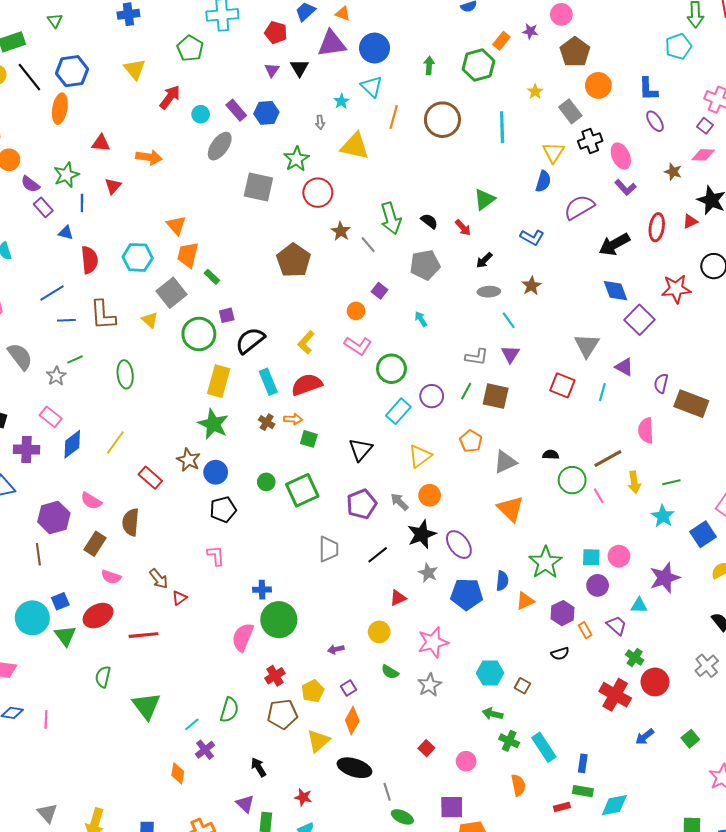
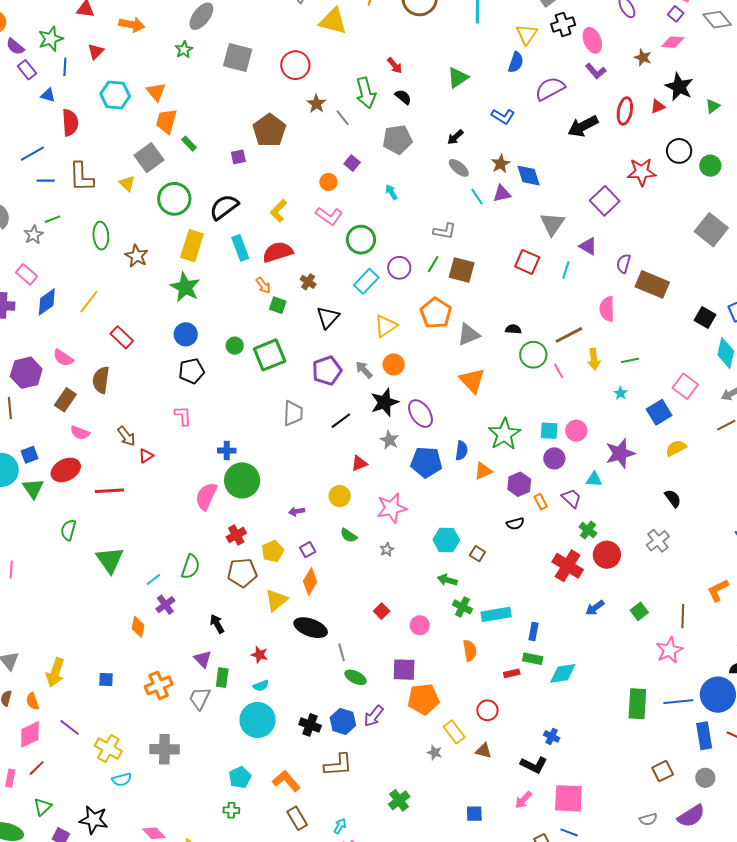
green star: (296, 159) -> (184, 50), moved, size x0.7
red arrow: (463, 228) -> (395, 66), moved
cyan hexagon: (138, 257) -> (115, 95), moved
blue diamond: (616, 291) -> (529, 176), moved
gray ellipse: (489, 292) -> (459, 168), turned 40
purple square: (227, 315) -> (238, 157), moved
purple triangle: (510, 354) -> (502, 194), moved, turned 42
orange arrow: (293, 419) -> (263, 285), turned 48
brown cross: (267, 422) -> (308, 282), moved
orange pentagon: (471, 441) -> (436, 313), size x1.4
brown star: (188, 460) -> (137, 256), moved
cyan star: (663, 516) -> (621, 393), size x0.6
gray star: (430, 685) -> (387, 550), size x0.6
cyan rectangle: (544, 747) -> (496, 614), turned -68

